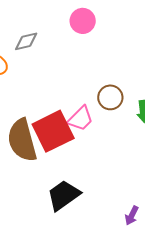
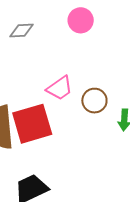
pink trapezoid: (80, 119) -> (60, 88), moved

